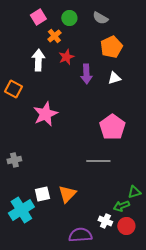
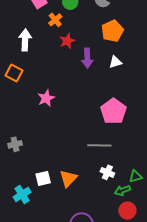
white arrow: (38, 60) -> (25, 40), moved
pink star: (45, 114) -> (46, 98), size x0.7
cyan cross: (21, 210) -> (22, 194), size x0.7
white cross: (105, 221) -> (107, 172), moved

